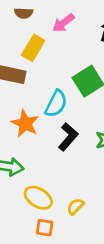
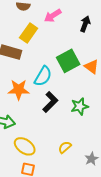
orange star: (25, 123) -> (19, 90), turned -30
yellow semicircle: (75, 207) -> (65, 147), moved

